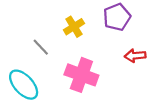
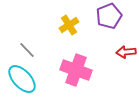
gray line: (41, 47) -> (27, 50), moved

